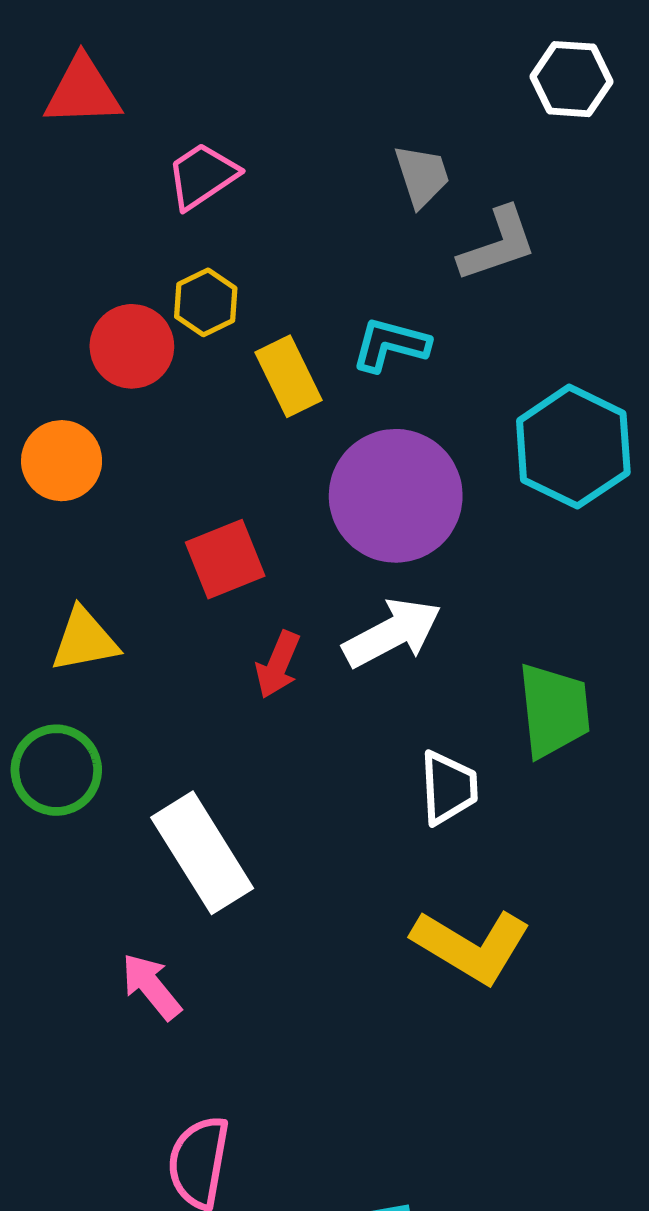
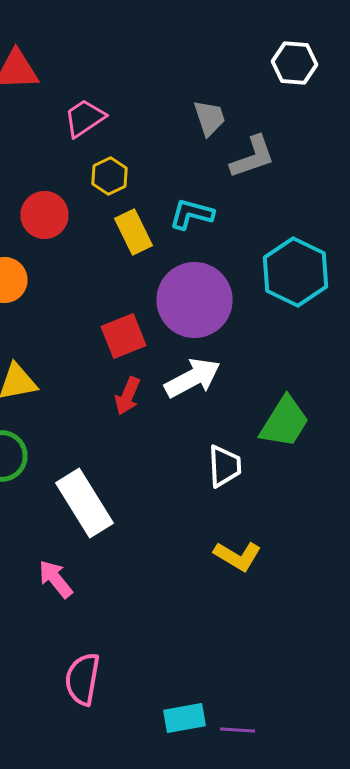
yellow hexagon: (206, 302) -> (110, 176), moved
red square: (225, 559) -> (124, 336), moved
green trapezoid: (554, 710) -> (284, 422), turned 38
yellow L-shape: (471, 946) -> (238, 556), size x0.7

